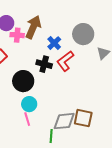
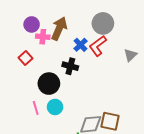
gray circle: (83, 34) -> (103, 23), moved
red L-shape: (65, 61) -> (98, 46), moved
pink line: (27, 119) -> (36, 108), moved

